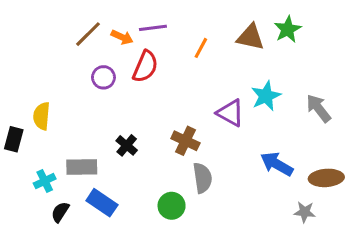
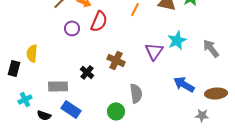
purple triangle: (230, 113) -> (154, 51), turned 36
brown cross: (185, 141) -> (116, 60), moved
cyan cross: (45, 181) -> (25, 99), moved
black semicircle: (60, 212) -> (44, 115), turned -104

